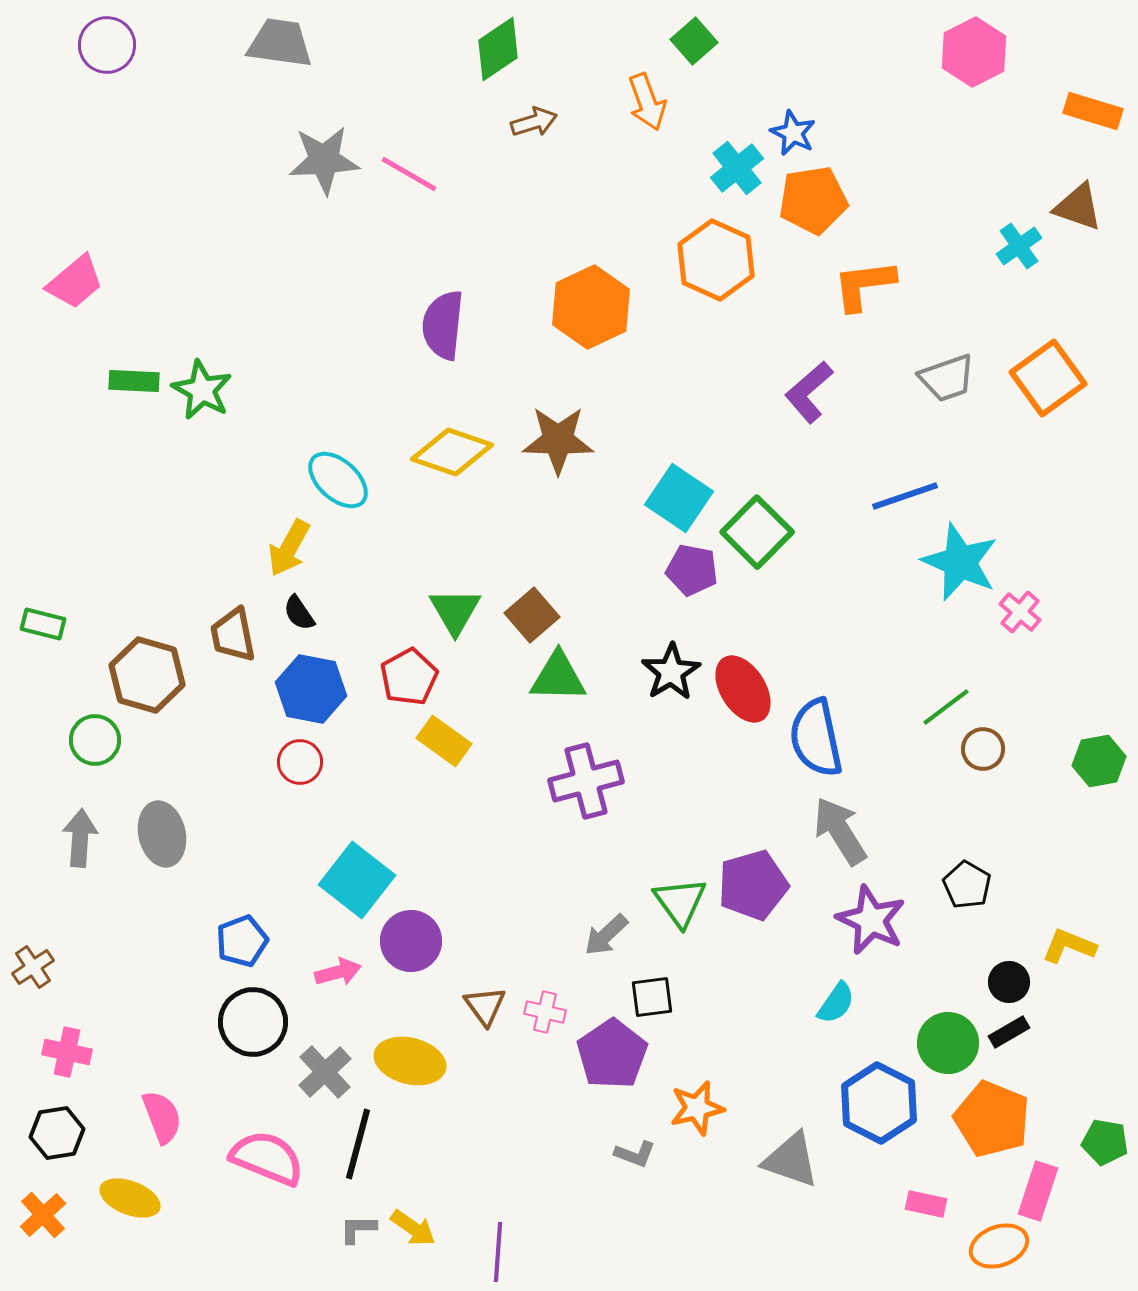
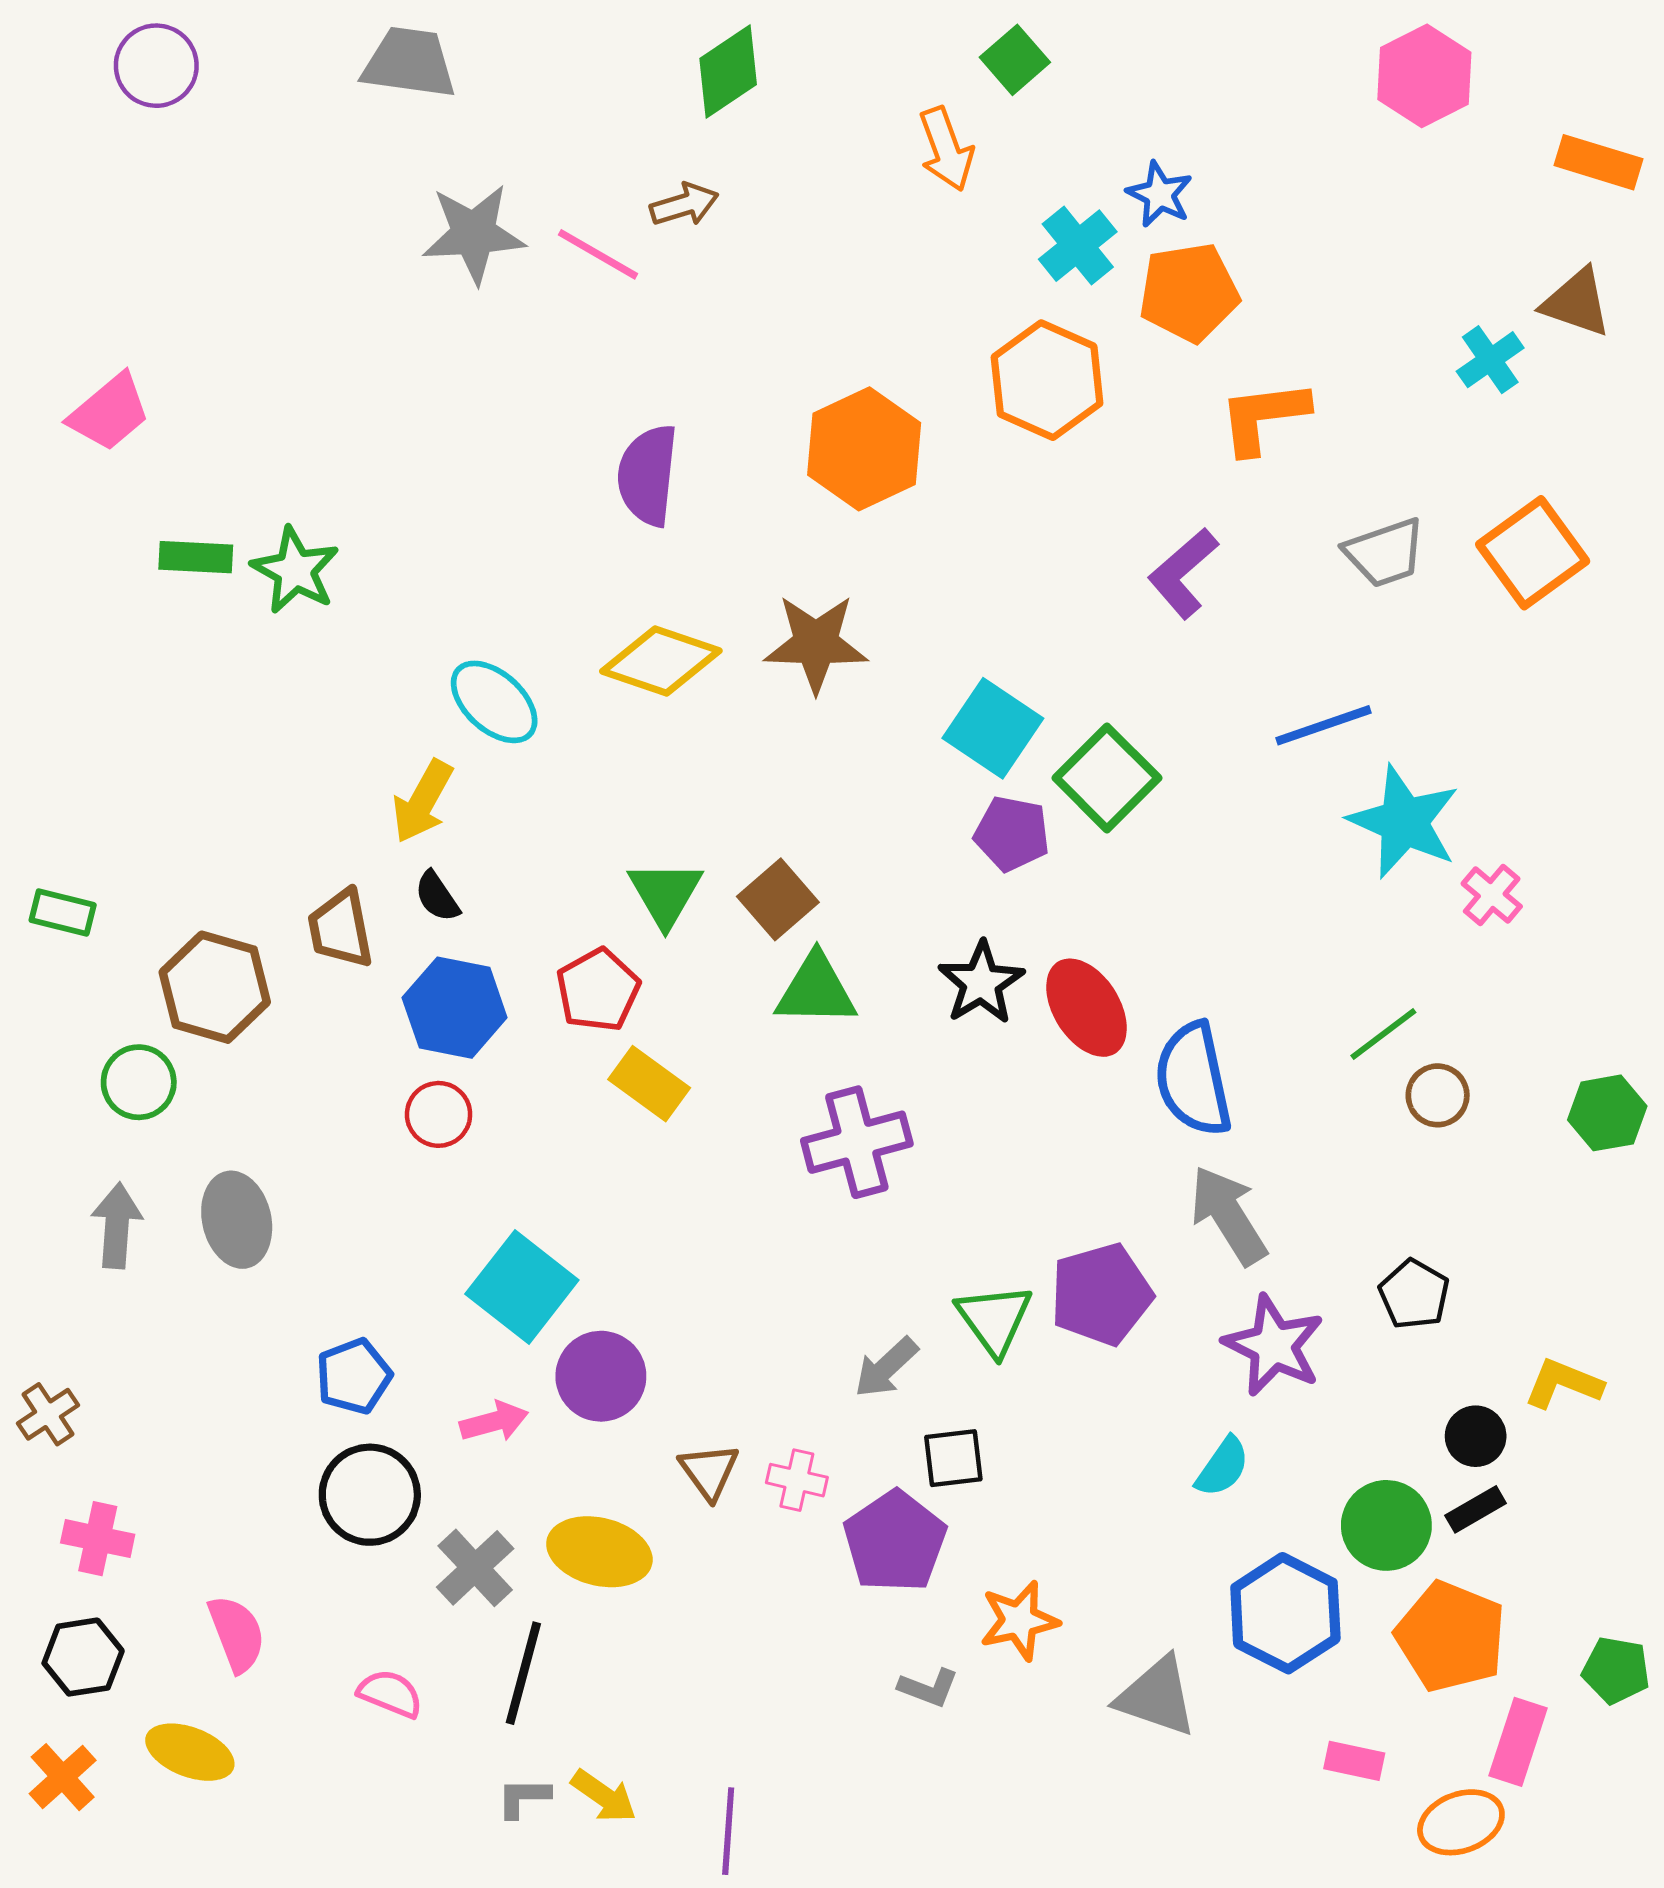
brown arrow: (534, 122) -> (684, 205), moved
pink semicircle: (267, 1158) -> (390, 1694), size x0.6

